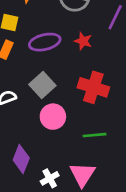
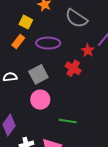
red star: (83, 41) -> (88, 50), moved
red cross: (93, 87) -> (73, 68), moved, size x0.7

